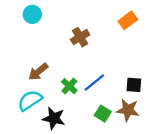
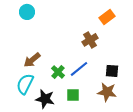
brown cross: (80, 37) -> (90, 40), moved
cyan semicircle: (30, 100) -> (25, 84), turned -30
green square: (103, 114) -> (73, 95), moved, turned -32

